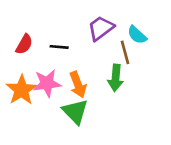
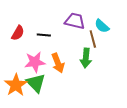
purple trapezoid: (101, 28) -> (75, 21), turned 50
orange star: (21, 90) -> (16, 85), moved
green triangle: (75, 111) -> (36, 83), moved

